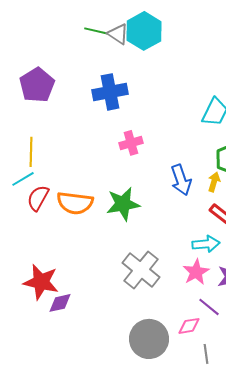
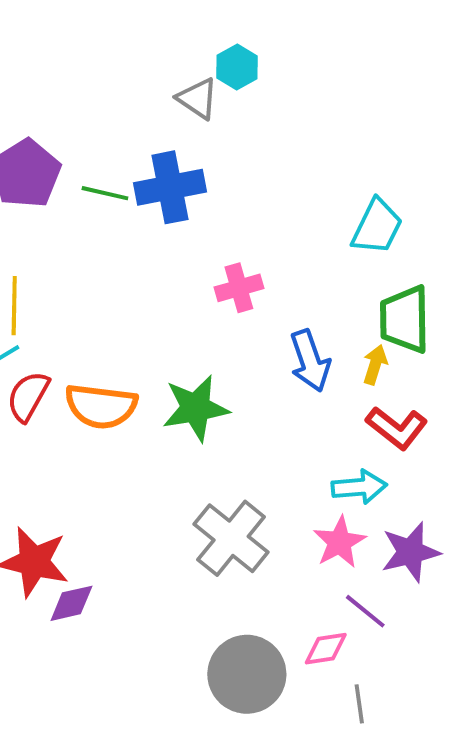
green line: (96, 31) -> (105, 193), moved
cyan hexagon: (144, 31) -> (237, 67), size x0.6
gray triangle: (118, 34) -> (198, 99), moved
pink cross: (131, 143) -> (239, 288), moved

